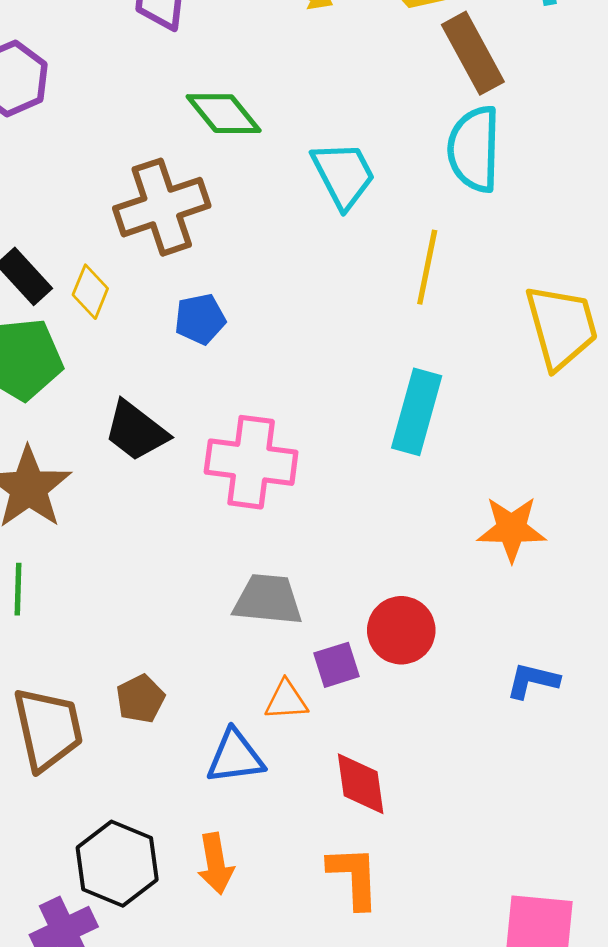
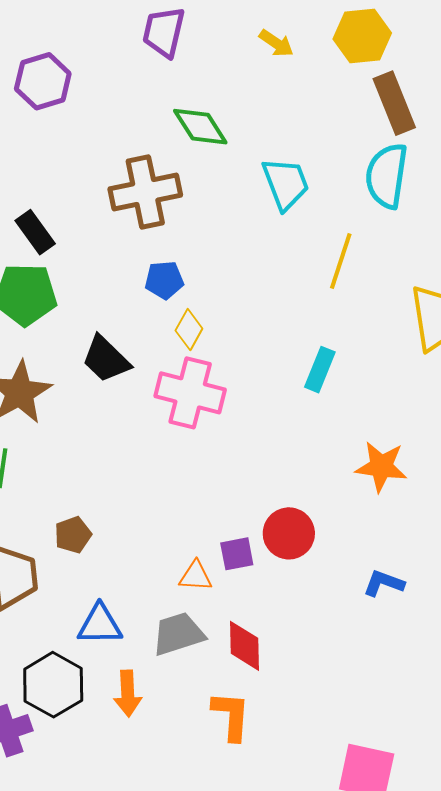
yellow diamond: (90, 292) -> (189, 330), moved
cyan rectangle: (417, 412) -> (320, 370), size x0.7
gray trapezoid: (268, 600) -> (178, 634), moved, turned -30
brown pentagon: (140, 699) -> (73, 535), moved
blue triangle: (235, 757) -> (100, 625), moved

